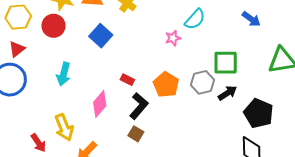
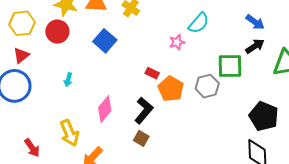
cyan arrow: (64, 74) -> (68, 80), size x0.6
red rectangle: (127, 80) -> (152, 73), moved
black arrow: (228, 93) -> (255, 46), moved
red arrow: (38, 143) -> (32, 148), moved

